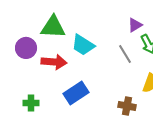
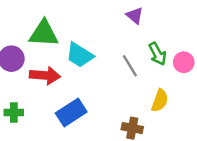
purple triangle: (135, 25) -> (135, 16), moved, turned -49
green cross: (31, 103) -> (14, 113), moved

